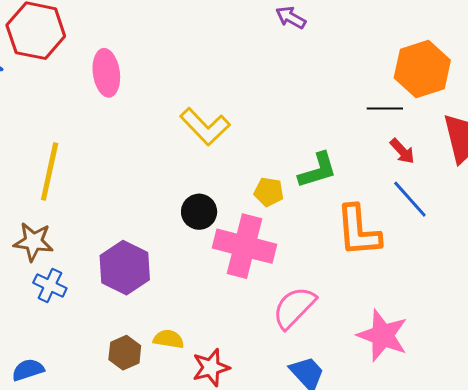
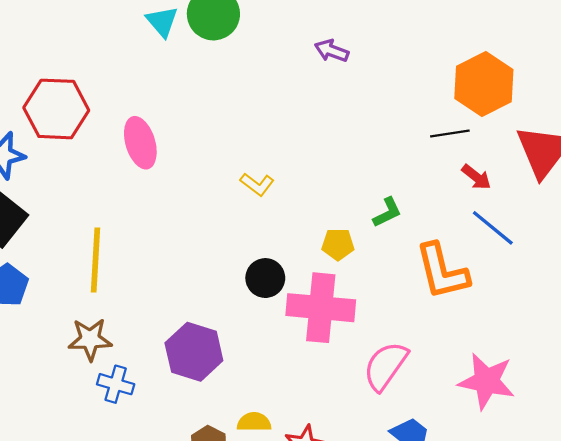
yellow L-shape: (205, 127) -> (257, 184), size x0.6
green L-shape: (318, 170) -> (387, 212), size x0.7

